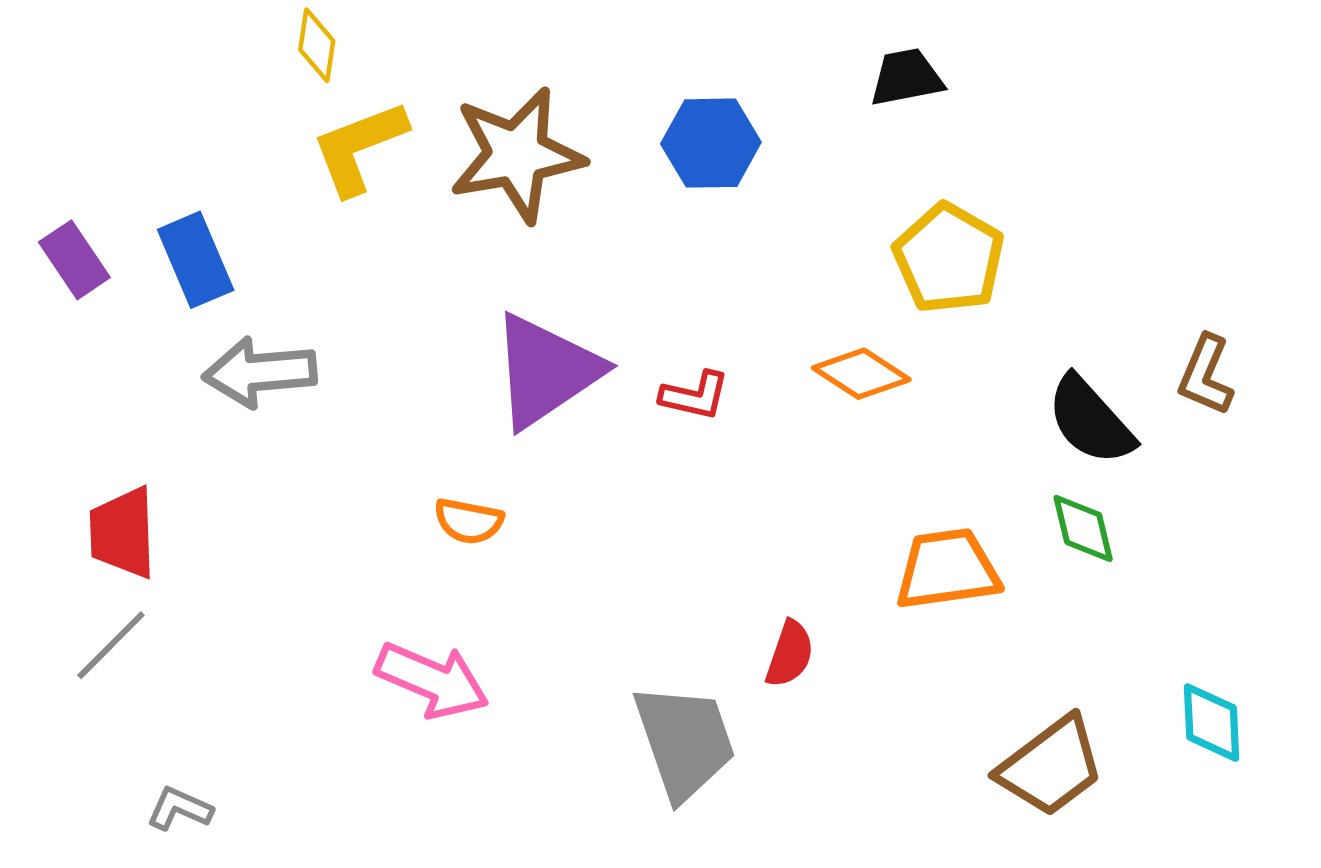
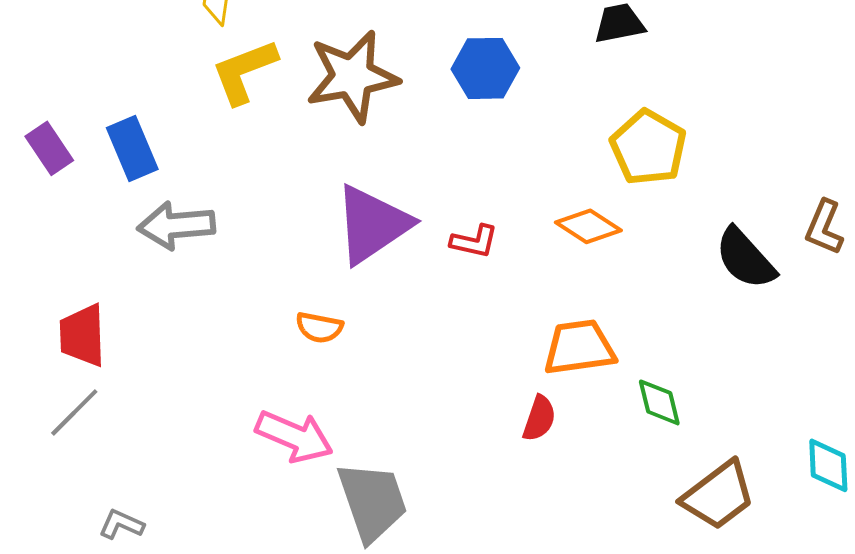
green diamond: (1083, 528) -> (659, 402), moved
orange trapezoid: (947, 569) -> (579, 347), moved
gray trapezoid: (685, 742) -> (372, 501), moved

